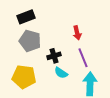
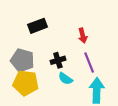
black rectangle: (26, 17) -> (37, 26), moved
gray pentagon: (30, 41) -> (22, 60), moved

